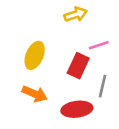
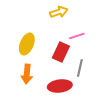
orange arrow: (35, 94) -> (27, 74), turned 72

